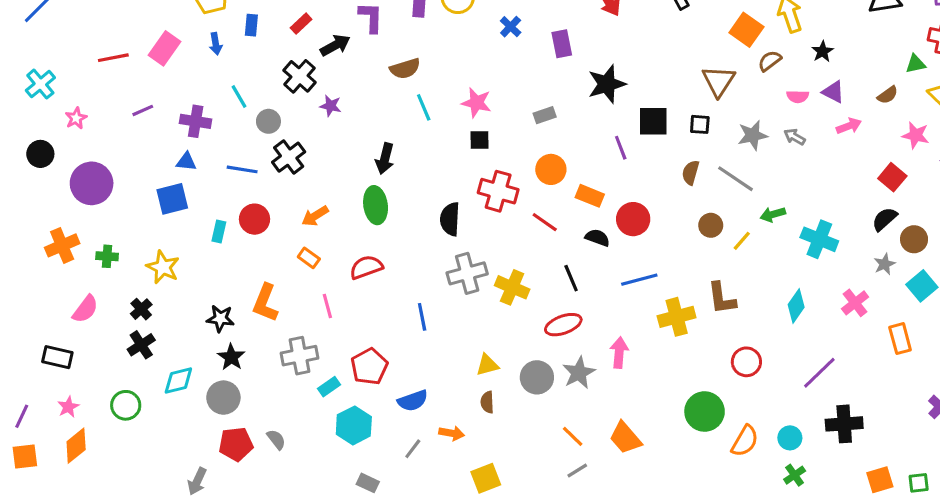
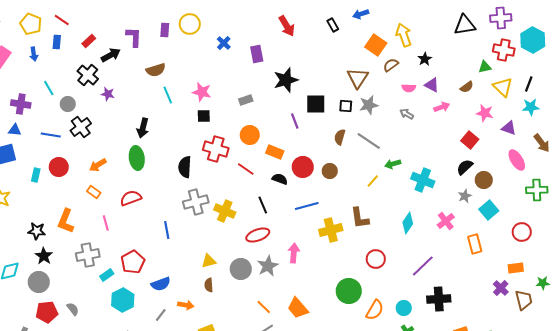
gray star: (753, 135) -> (369, 105), moved
brown circle: (711, 225) -> (330, 171), moved

